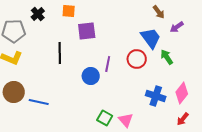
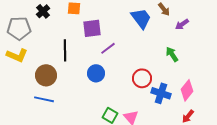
blue trapezoid: (151, 38) -> (141, 18), moved
red circle: (137, 59) -> (142, 78), moved
purple line: (108, 64) -> (108, 48), moved, turned 42
brown circle: (14, 92) -> (46, 75), moved

